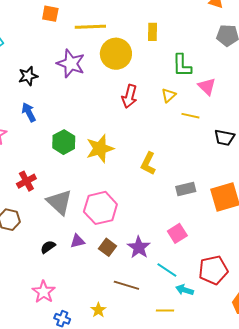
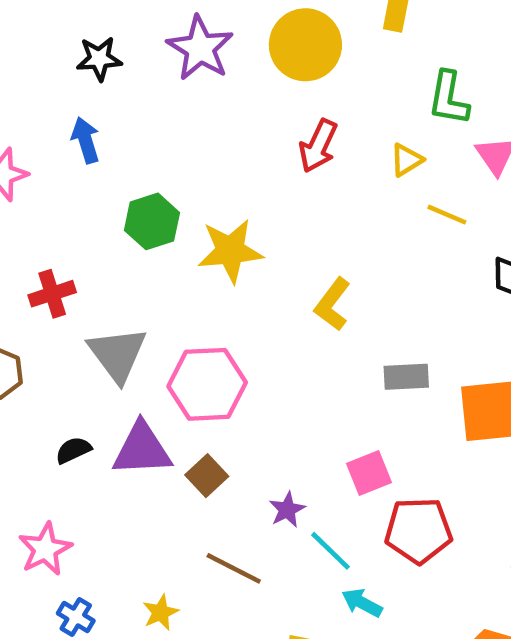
purple triangle: (77, 241) -> (142, 449), size x1.8
purple star: (139, 247) -> (287, 510), moved, size x0.7
red pentagon: (213, 270) -> (418, 530), moved

